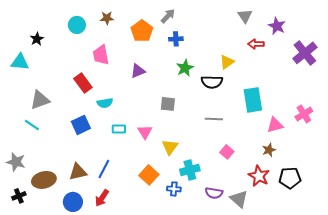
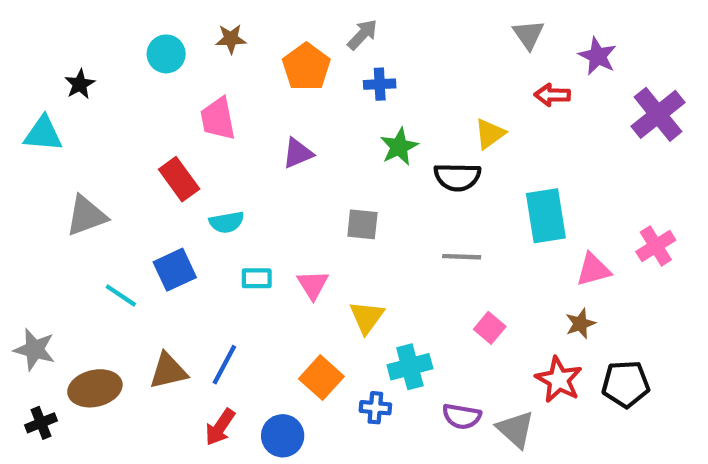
cyan line: (32, 125) -> (121, 296), moved
blue circle: (73, 202) -> (283, 436), moved

